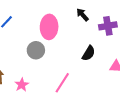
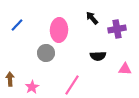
black semicircle: (89, 53) -> (98, 56), turned 56

